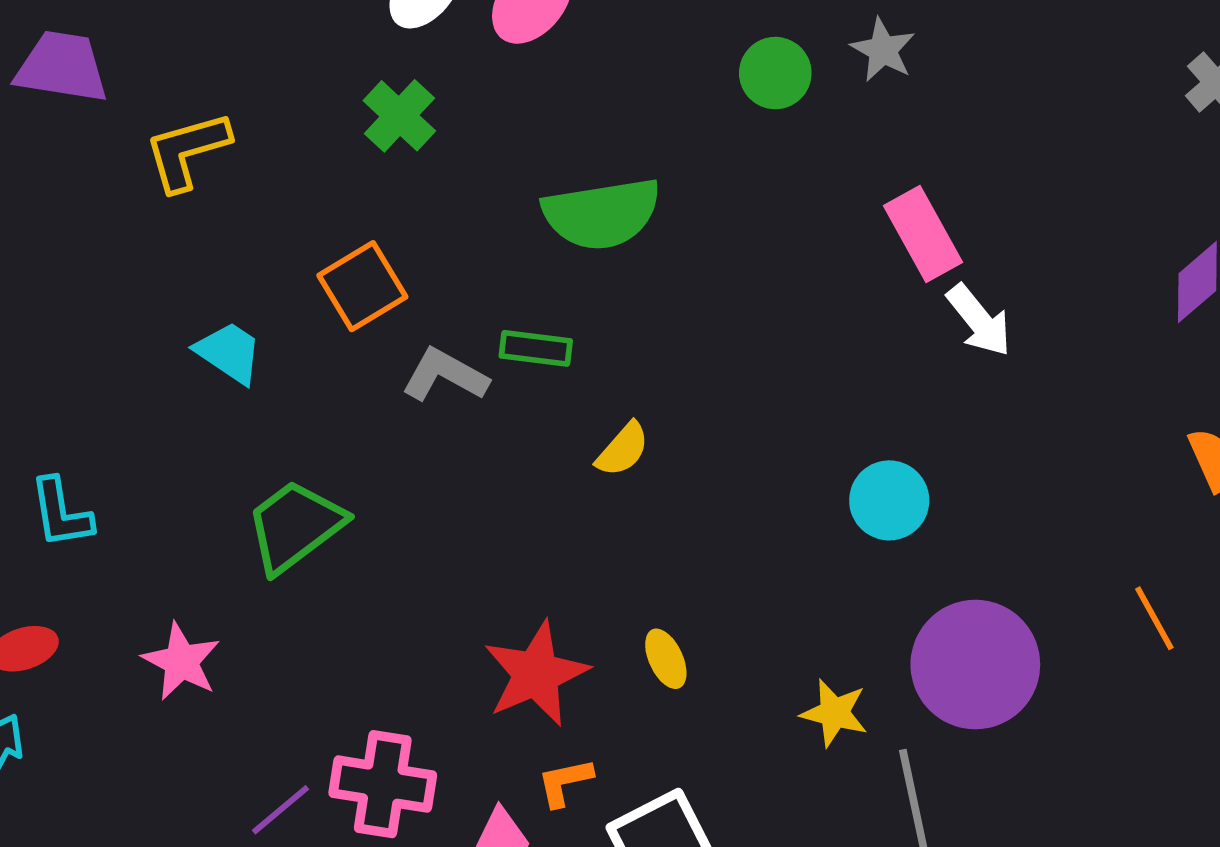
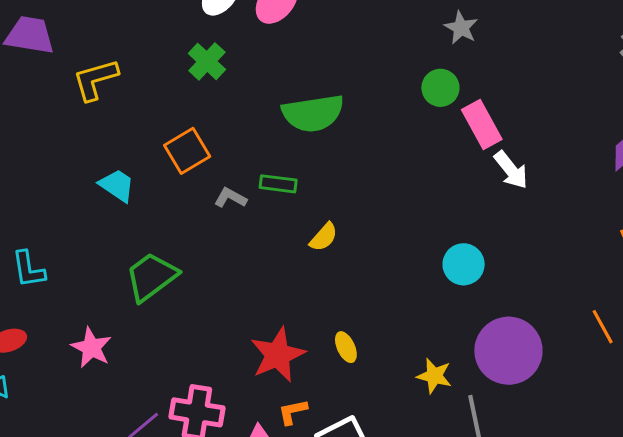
green circle: (775, 73) -> (440, 88), moved
gray L-shape: (445, 375) -> (230, 198), size x0.7

